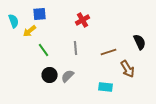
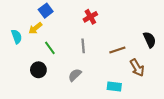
blue square: (40, 14) -> (46, 11), turned -32
cyan semicircle: (14, 21) -> (17, 37), moved
black circle: (50, 75) -> (38, 70), moved

